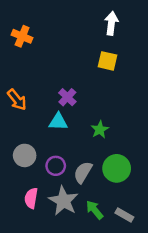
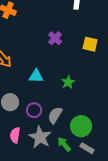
yellow square: (108, 61) -> (90, 44), moved
purple cross: (67, 97) -> (55, 38), moved
green circle: (117, 168) -> (81, 126), moved

